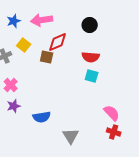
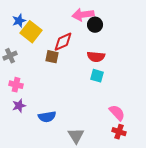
pink arrow: (42, 20) -> (83, 15), moved
yellow square: (24, 45) -> (31, 32), moved, size x1.5
pink cross: (11, 85) -> (16, 85), turned -32

